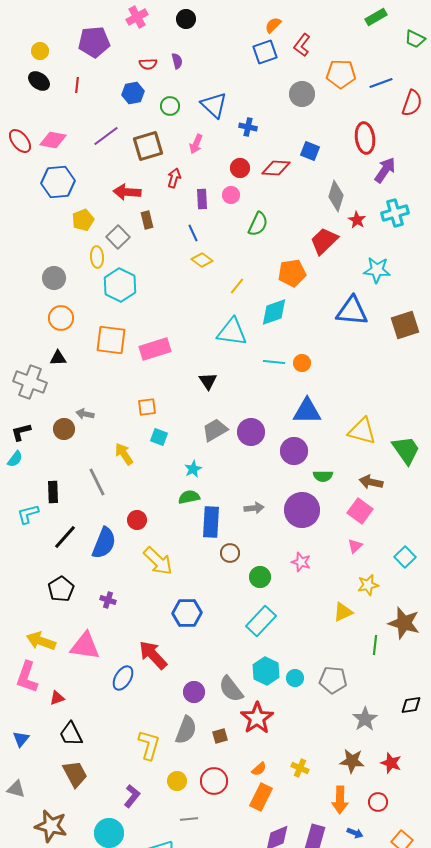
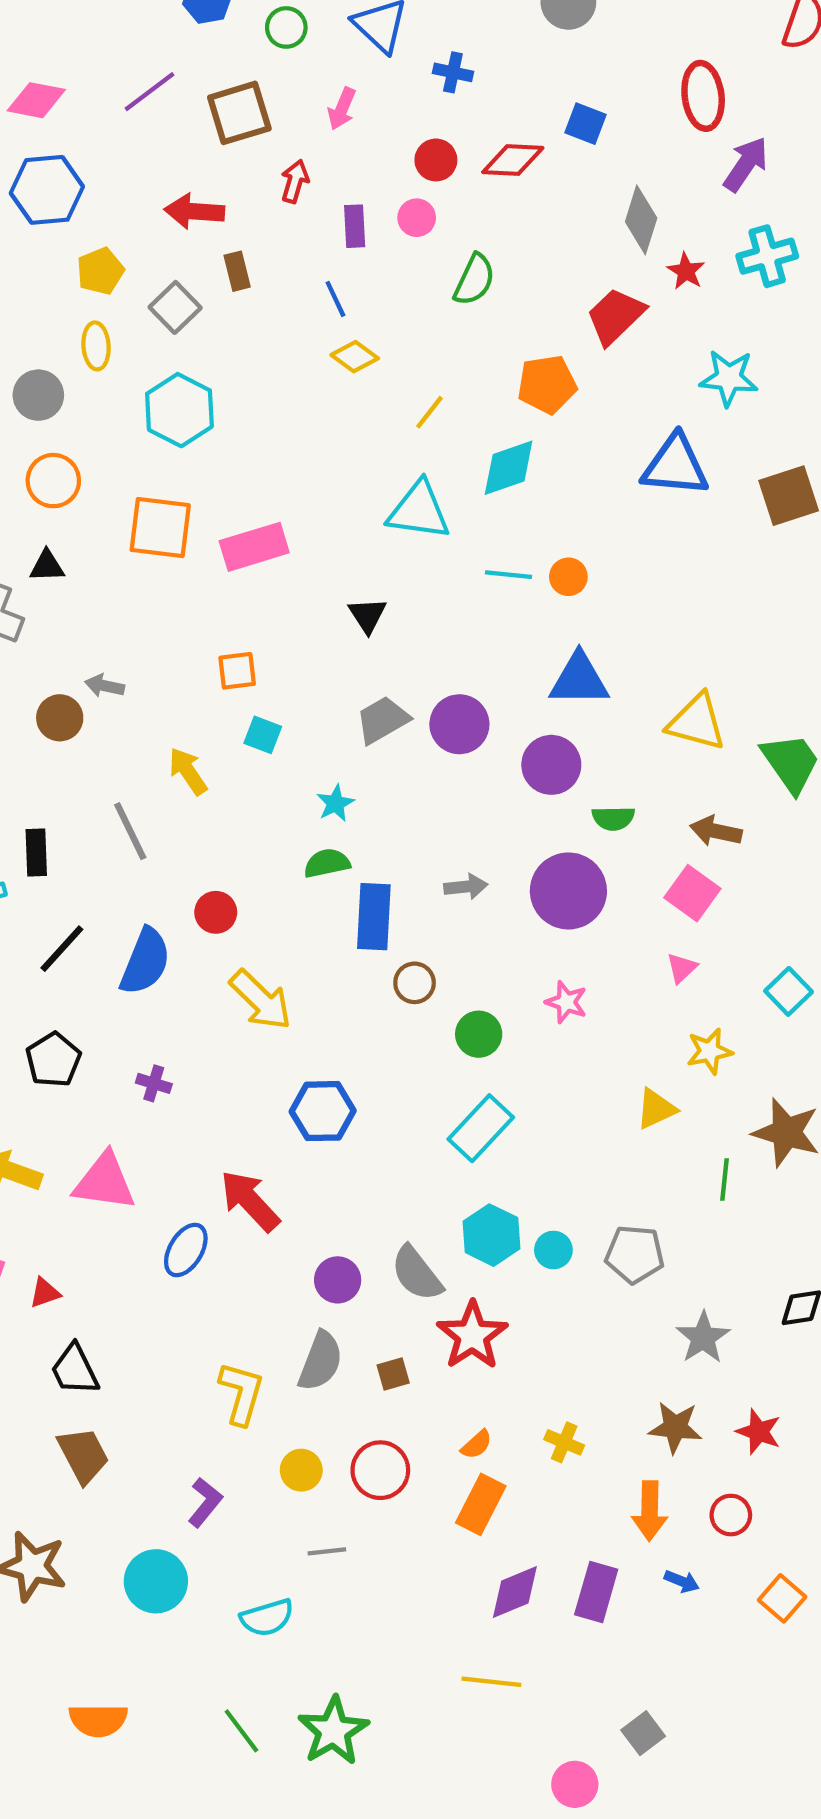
yellow ellipse: (97, 257) -> (96, 346), moved

